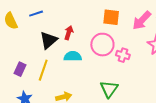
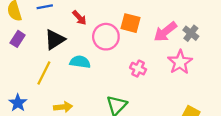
red arrow: (69, 33) -> (79, 18), moved, turned 112
pink circle: (102, 45) -> (106, 37), moved
purple rectangle: (20, 69) -> (18, 39), moved

